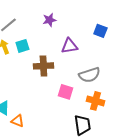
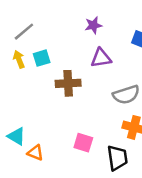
purple star: (49, 20) -> (93, 25), moved
pink square: (65, 92) -> (83, 143), moved

